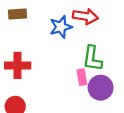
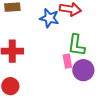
blue star: (61, 27) -> (49, 18), turned 30

